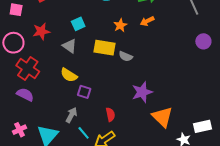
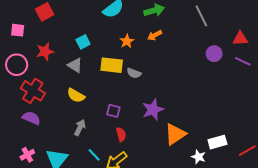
purple square: (84, 92) -> (113, 111), moved
gray arrow: (71, 115) -> (80, 128), moved
orange triangle: (162, 117) -> (175, 134), turned 45

